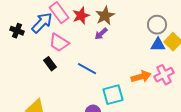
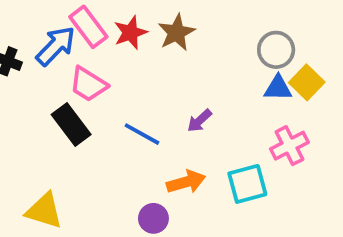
purple arrow: (101, 34) -> (199, 121), moved
black rectangle: (50, 64) -> (71, 125), size x1.5
orange arrow: (141, 77) -> (186, 182), moved
cyan square: (113, 95) -> (247, 184), moved

